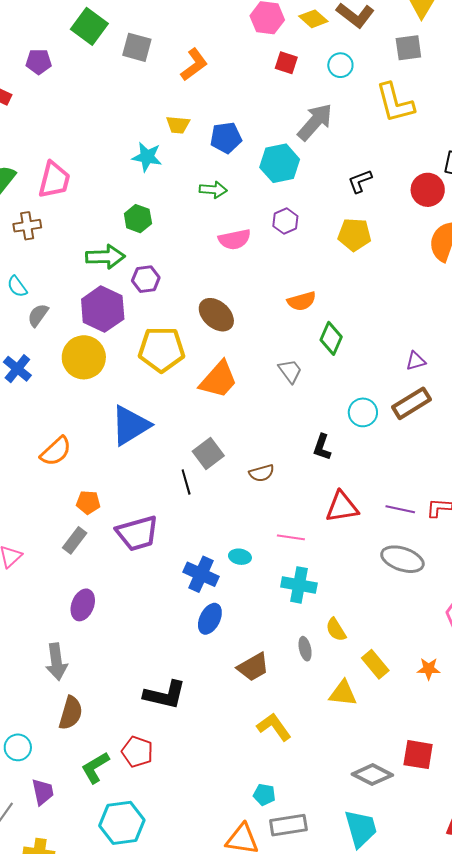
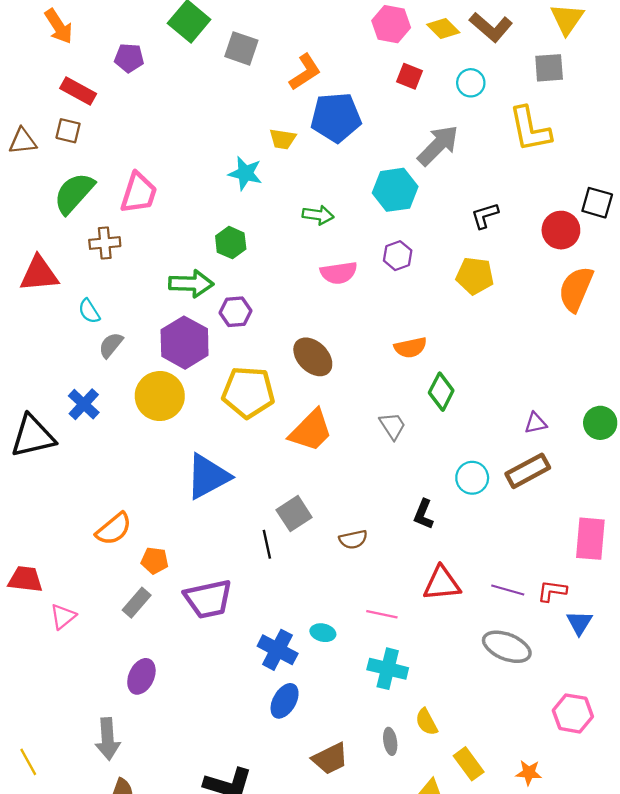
blue pentagon: (226, 138) -> (336, 117), moved, size x1.4
orange semicircle: (56, 451) -> (114, 529), moved

